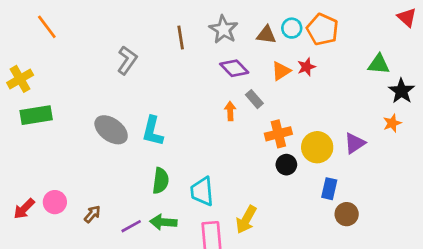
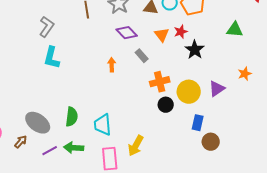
orange triangle: (281, 71) -> (162, 35), turned -35
black star: (401, 91) -> (195, 50), moved
orange arrow: (230, 111) -> (112, 65), moved
gray ellipse: (111, 130) -> (38, 123), moved
cyan L-shape: (153, 131) -> (52, 58), moved

